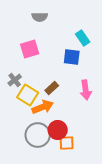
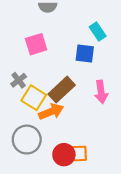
brown rectangle: (52, 88) -> (62, 90), size x1.6
red circle: (58, 130) -> (64, 155), moved
gray circle: (38, 135) -> (27, 140), moved

